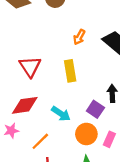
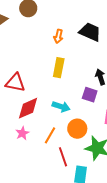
red triangle: (30, 67) -> (15, 83), moved, turned -30
yellow rectangle: (70, 71) -> (59, 68), turned 36
orange circle: (86, 134) -> (77, 129), moved

